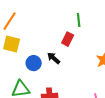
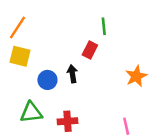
black arrow: (54, 58) -> (72, 74), turned 40

